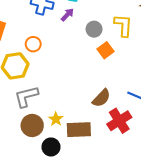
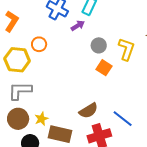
orange square: (105, 50) -> (104, 68), turned -35

